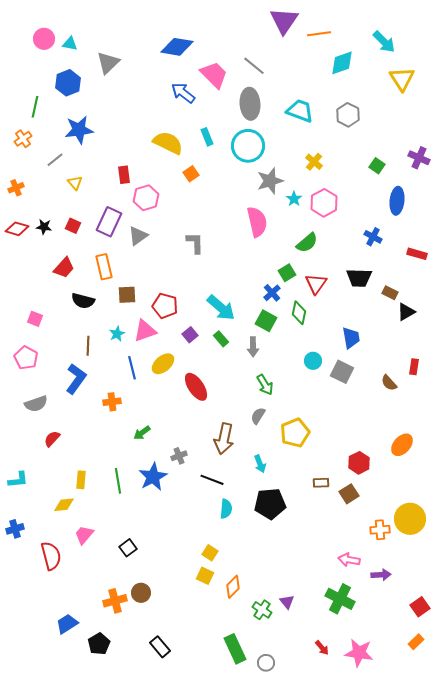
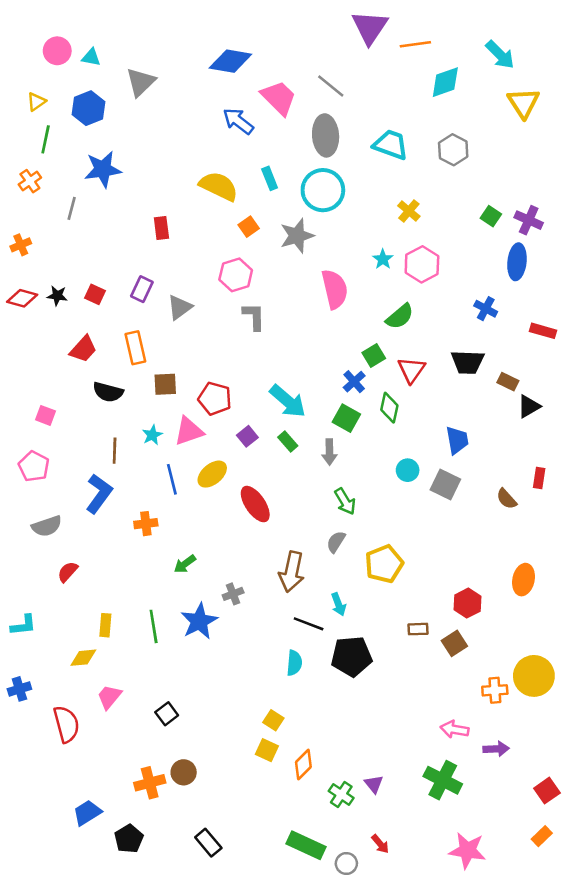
purple cross: (419, 158) -> (529, 220), moved
gray line: (55, 160) -> (72, 208), turned -36
gray star: (270, 181) -> (297, 236), moved
yellow triangle: (75, 183) -> (36, 102), moved, turned 35
pink hexagon: (146, 198) -> (236, 275), moved
purple rectangle: (109, 222) -> (142, 289), size x0.7
orange ellipse: (402, 445) -> (523, 580), turned -30
black line: (212, 480) -> (309, 624), moved
red arrow: (322, 648) -> (380, 844), moved
green rectangle: (235, 649) -> (306, 845), turned -40

